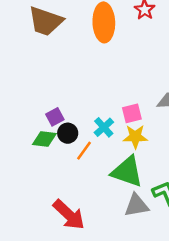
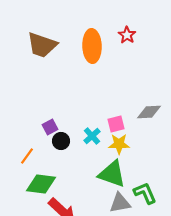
green diamond: (44, 139) -> (41, 184), moved, size x1.4
orange line: (84, 151) -> (27, 156), moved

